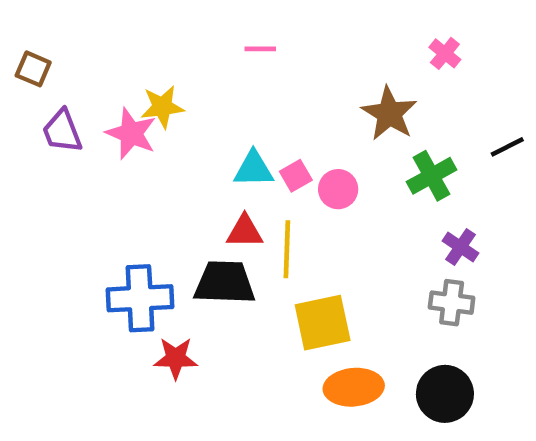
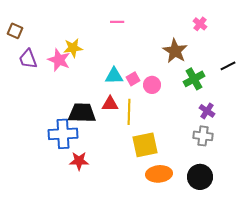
black trapezoid: (225, 283) -> (82, 113), moved

